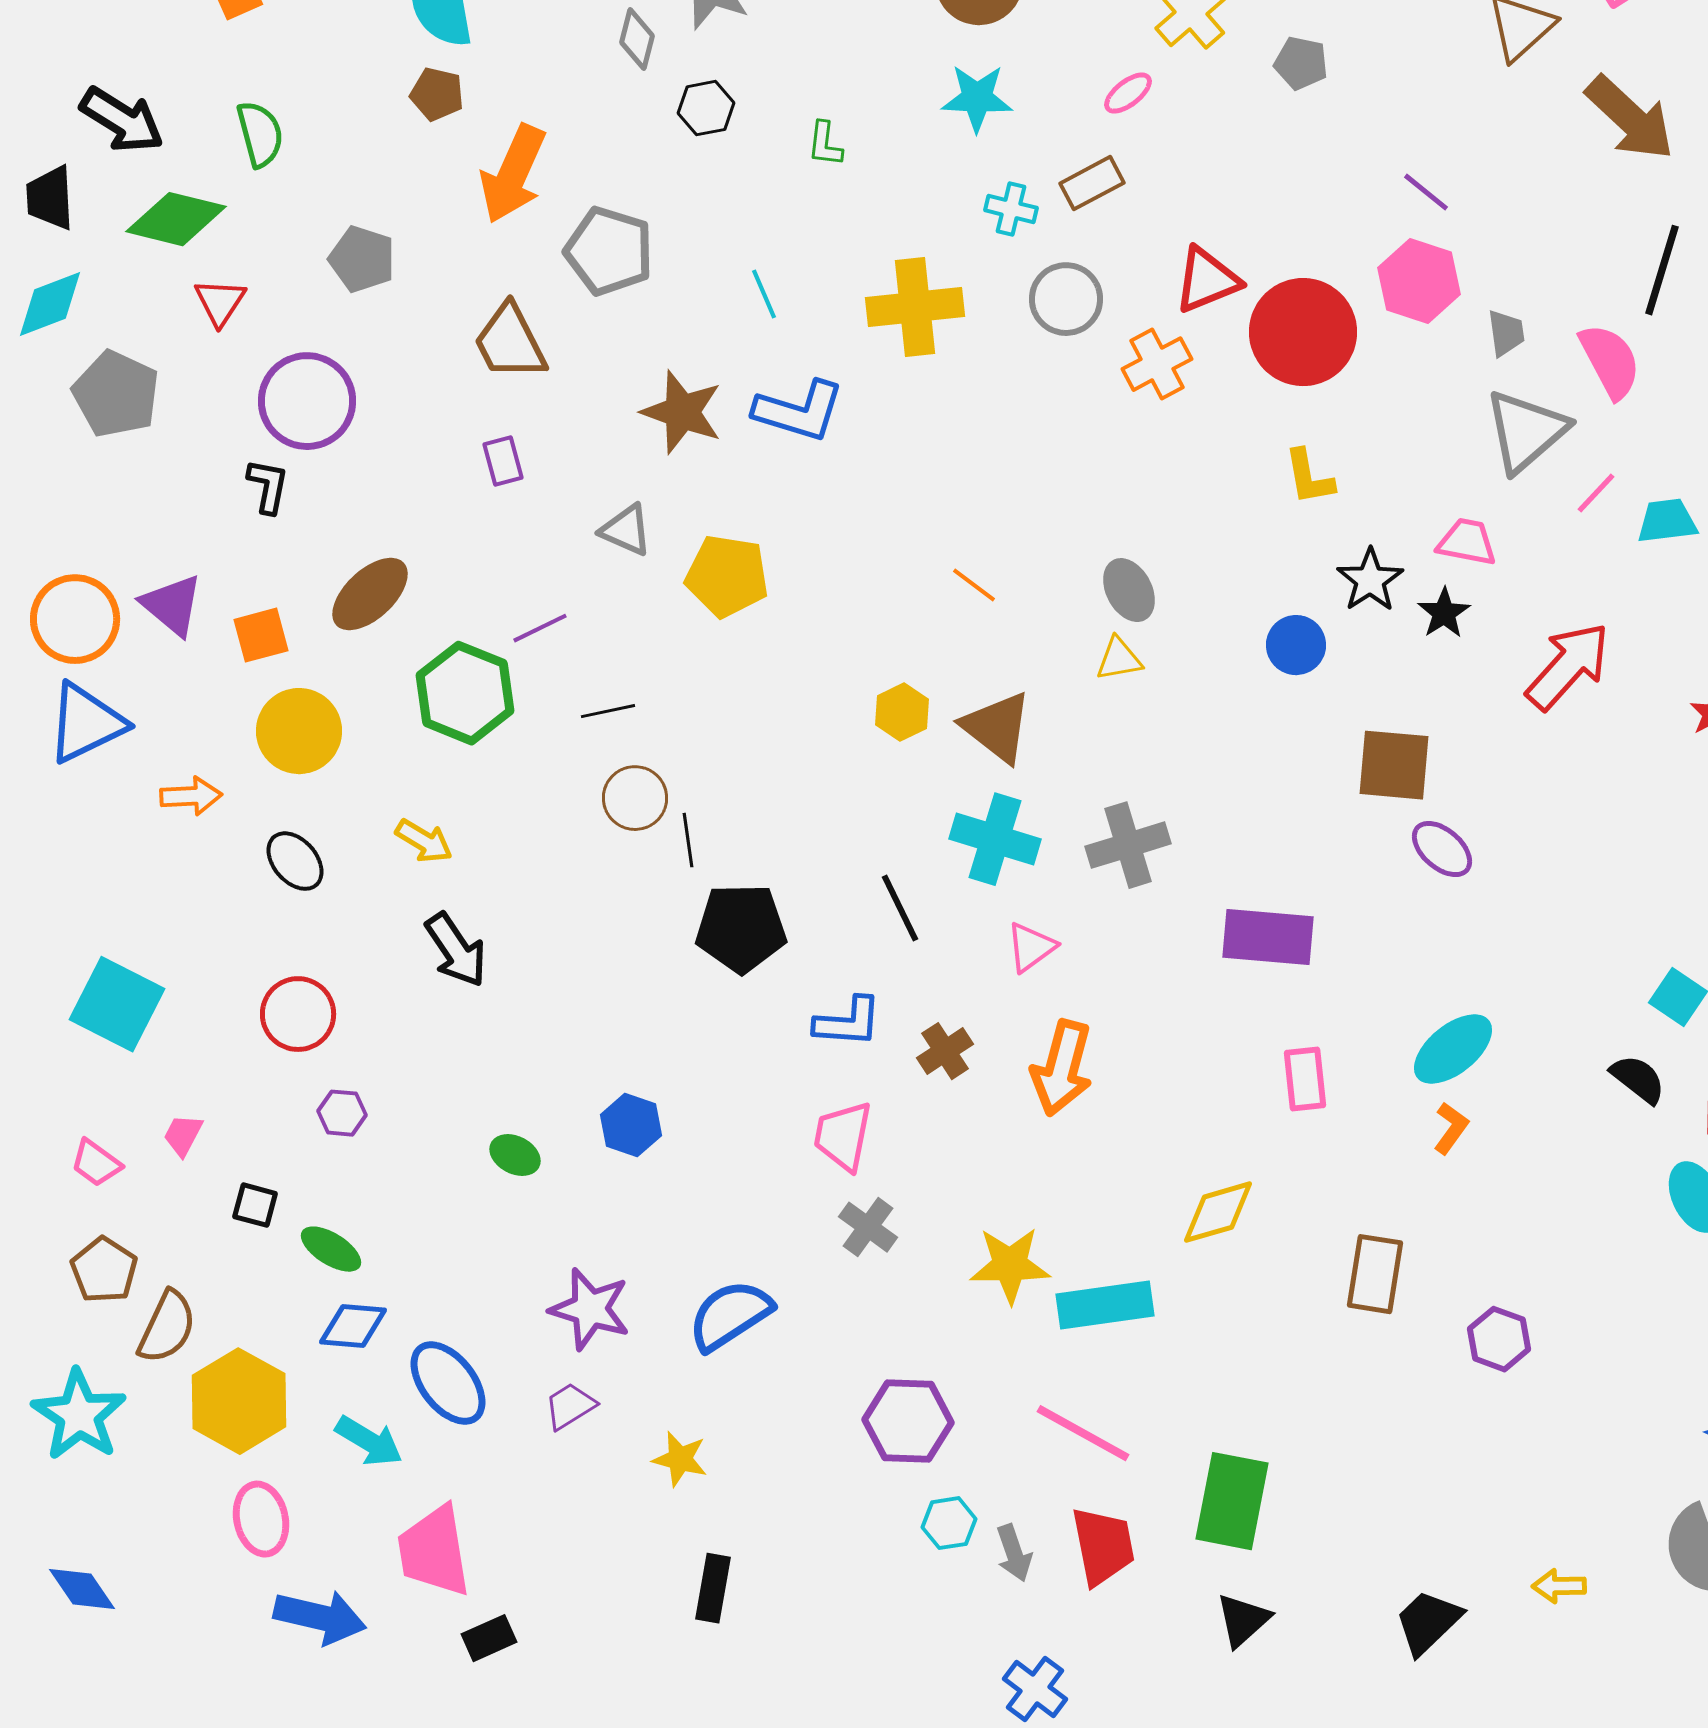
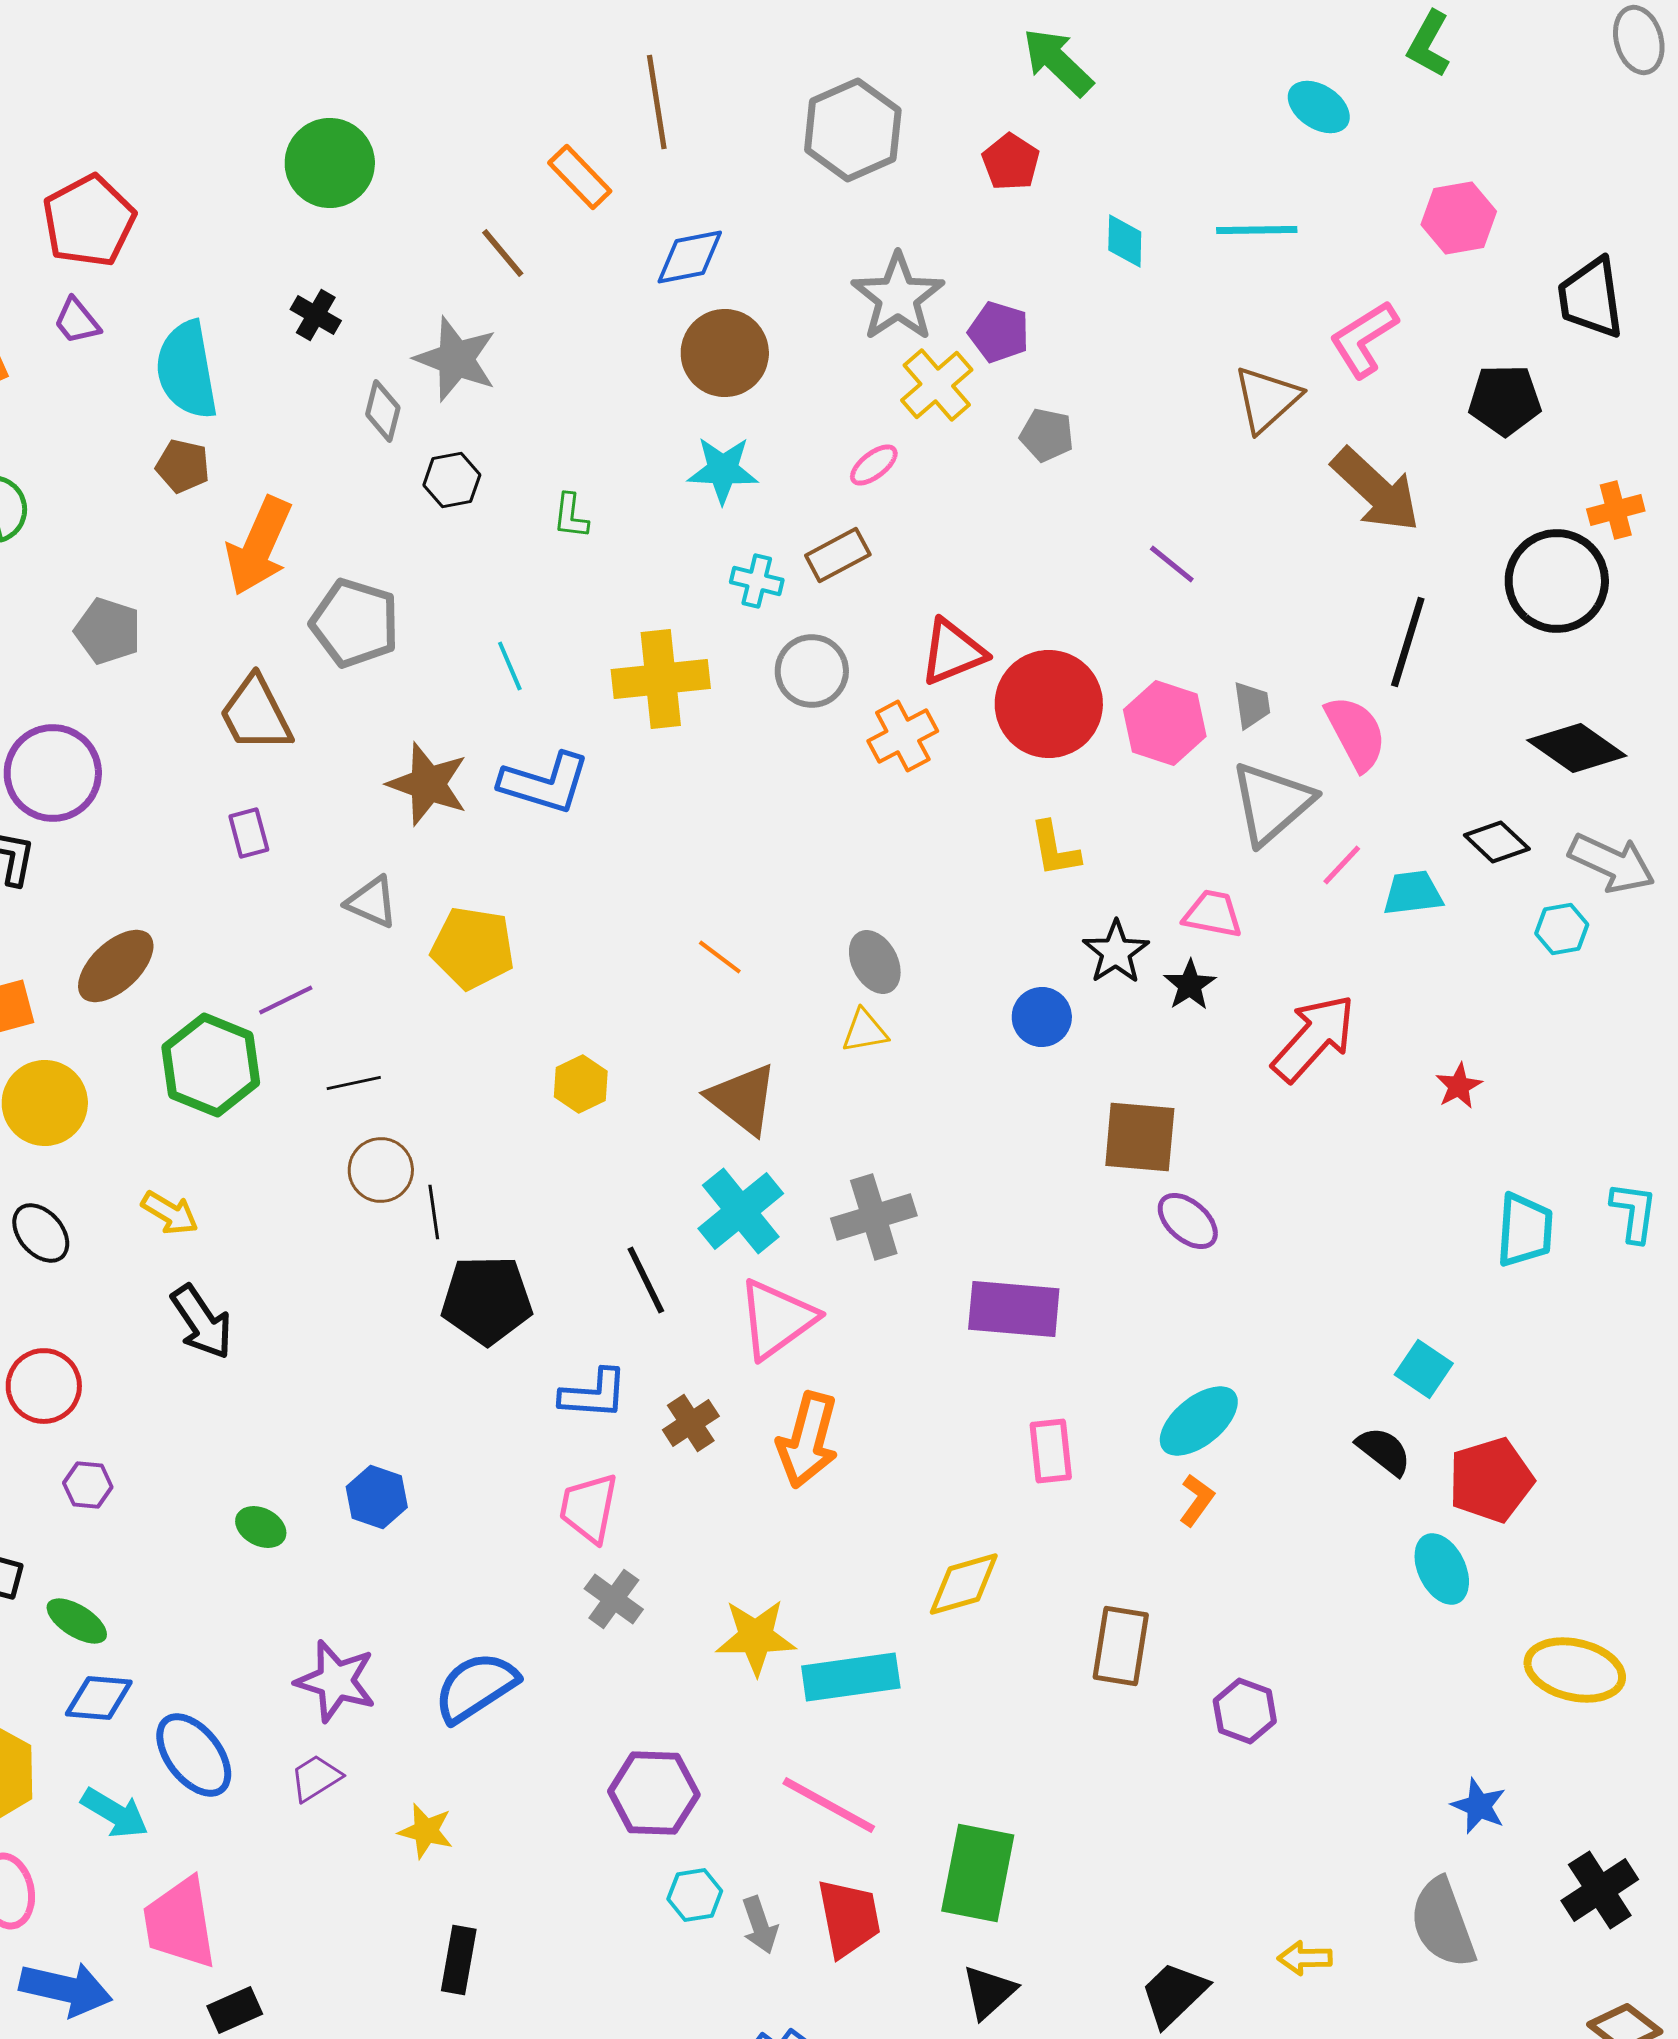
pink hexagon: (1419, 281) -> (1165, 723), moved
yellow hexagon: (902, 712) -> (581, 1084), moved
cyan cross: (995, 839) -> (741, 1211), turned 34
pink triangle: (1031, 947) -> (777, 1319), size x1.6

